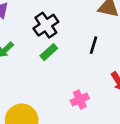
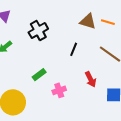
green rectangle: (49, 52) -> (39, 75), moved

